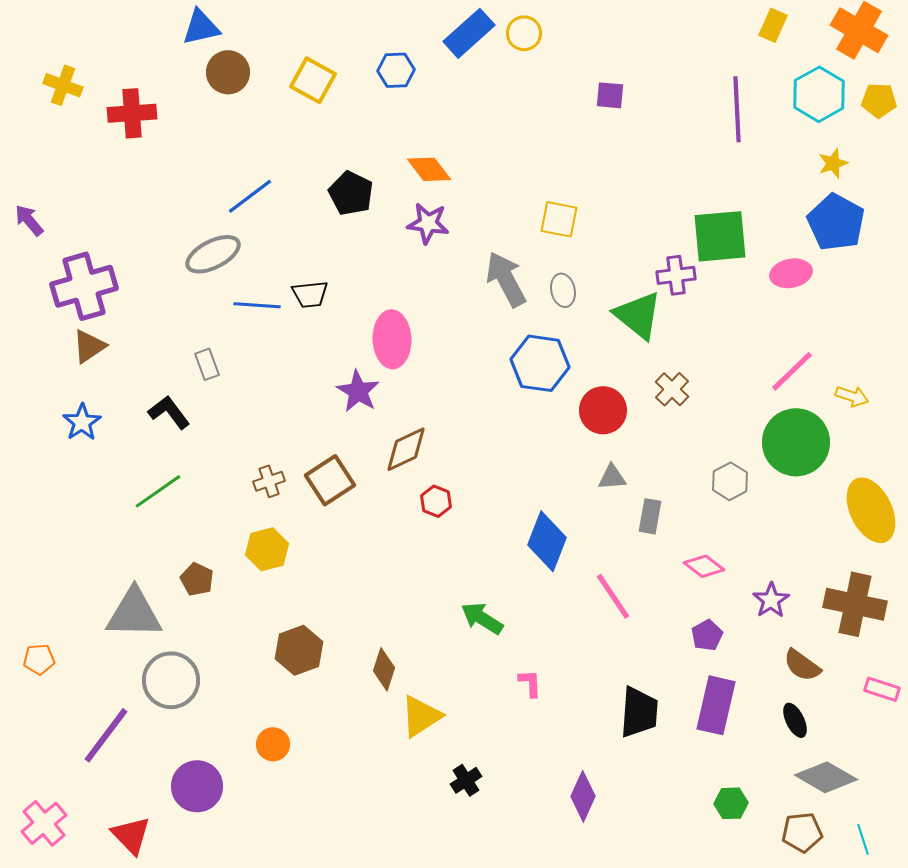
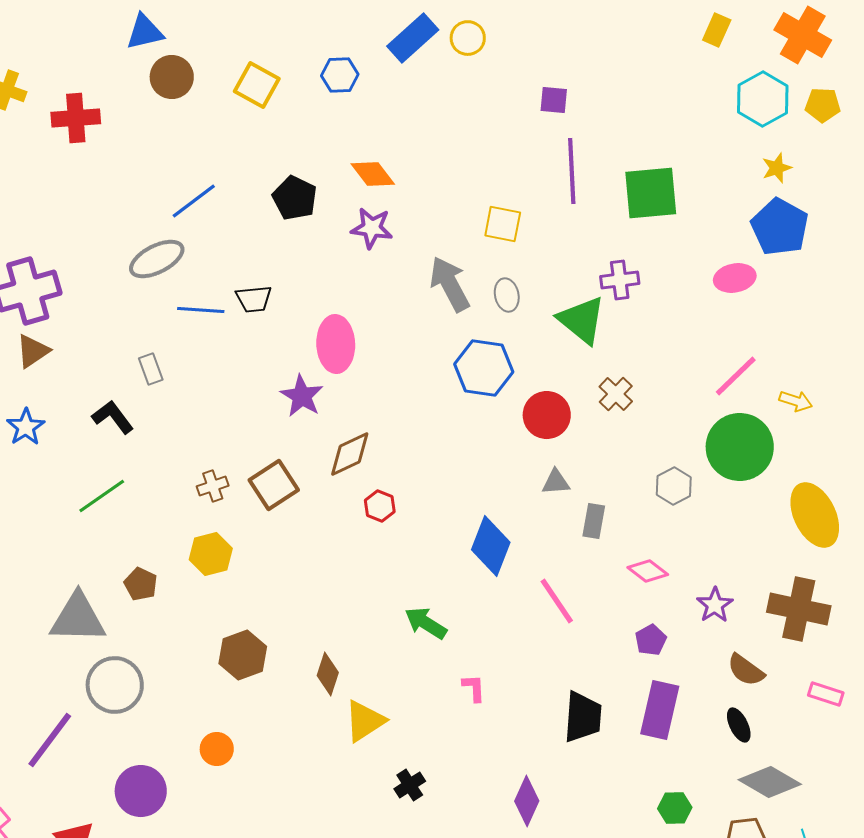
purple line: (737, 109) -> (572, 171), moved
green square: (720, 236) -> (651, 193), moved

